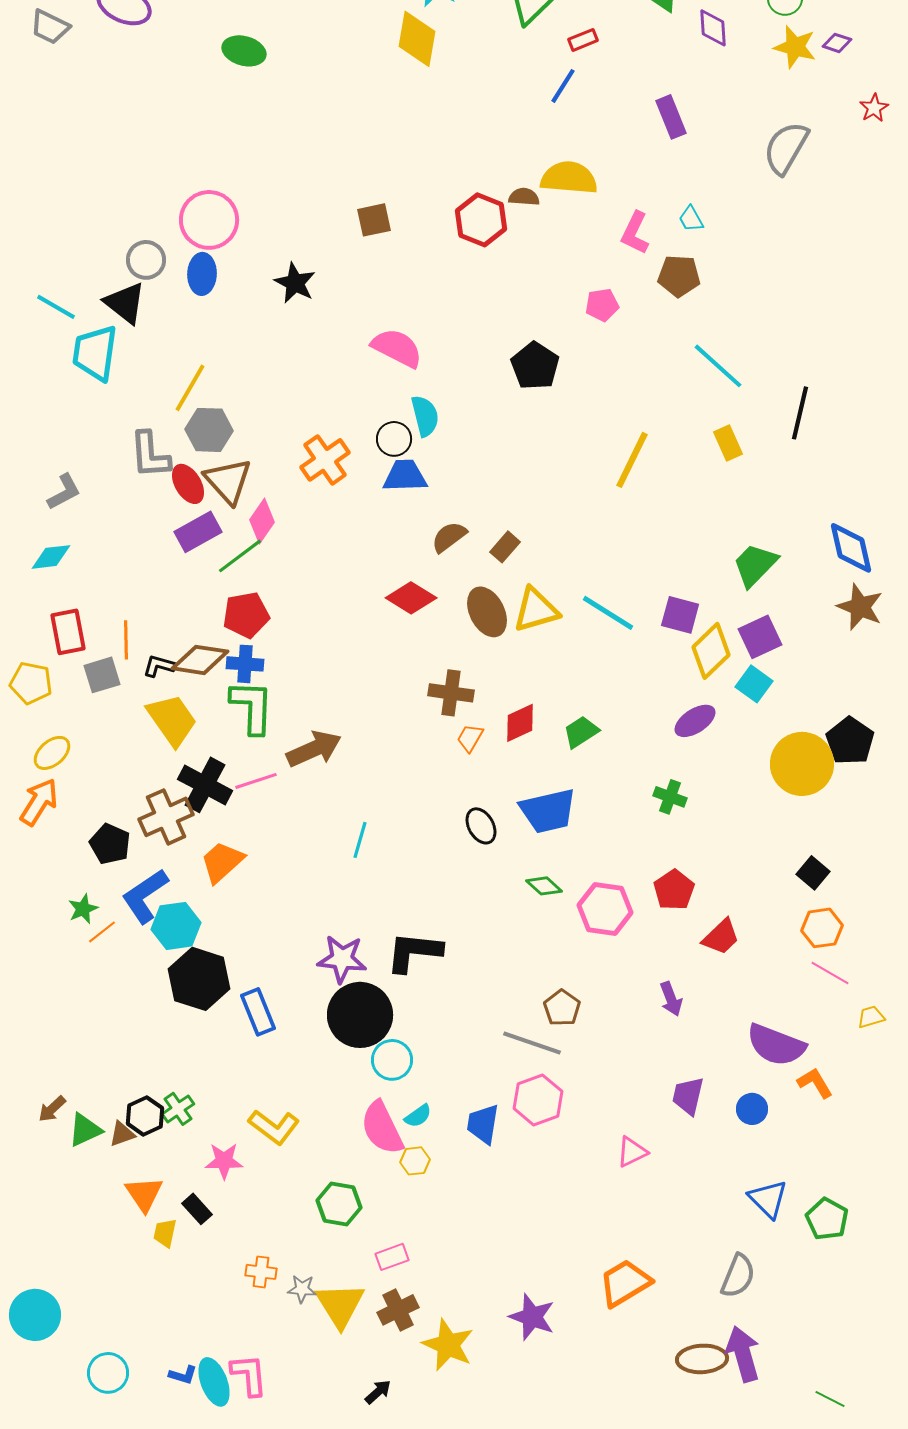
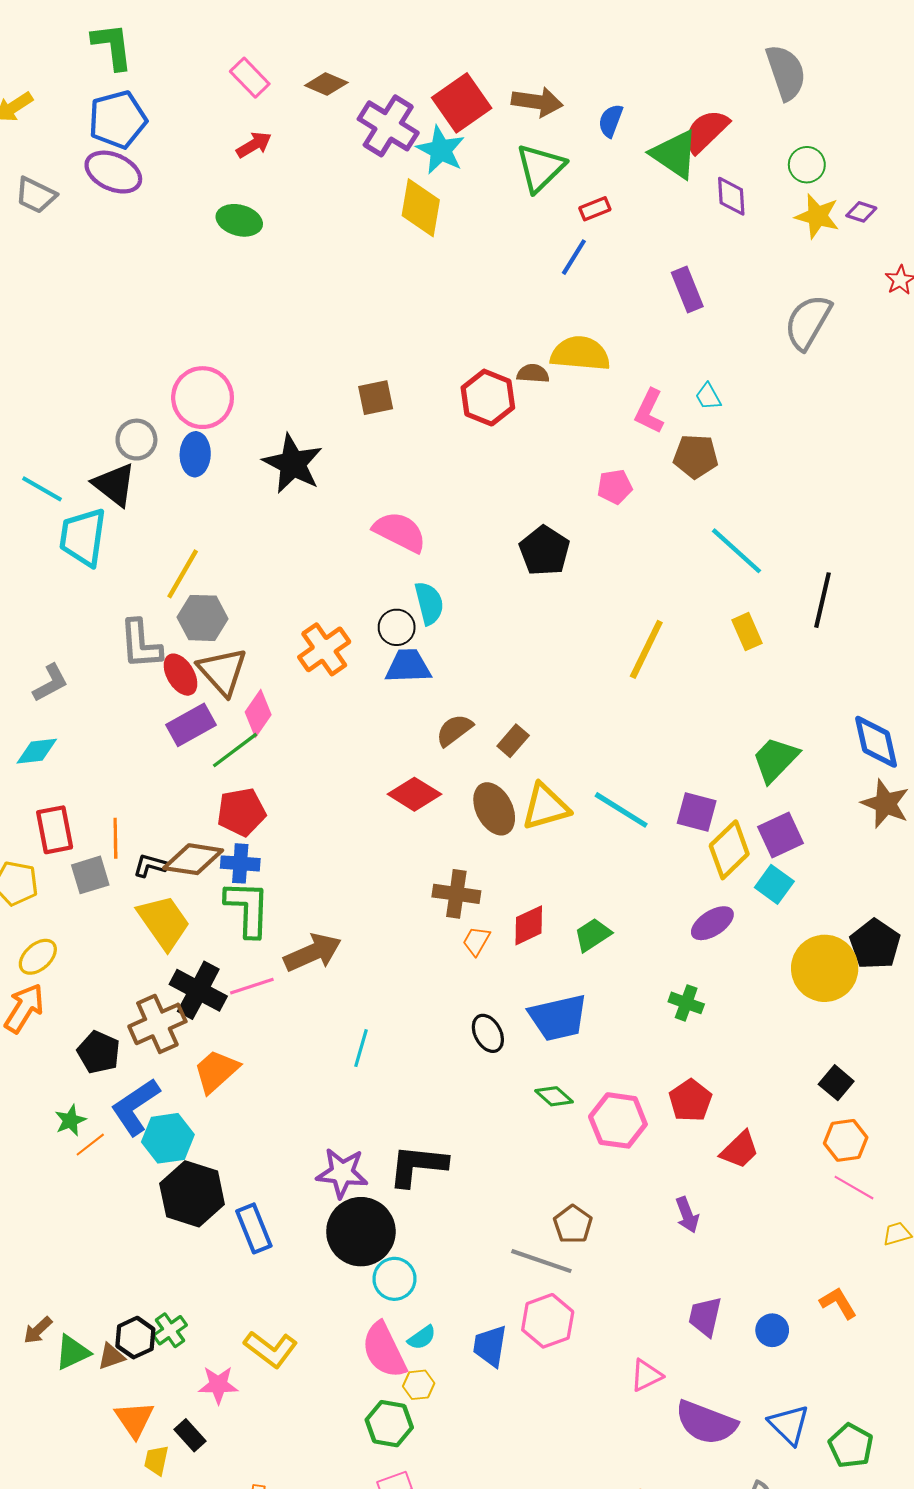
black star: (295, 283) -> (293, 464), size x1.4
purple semicircle: (776, 1045) -> (706, 1423), moved
green hexagon: (339, 1204) -> (389, 1424), moved

